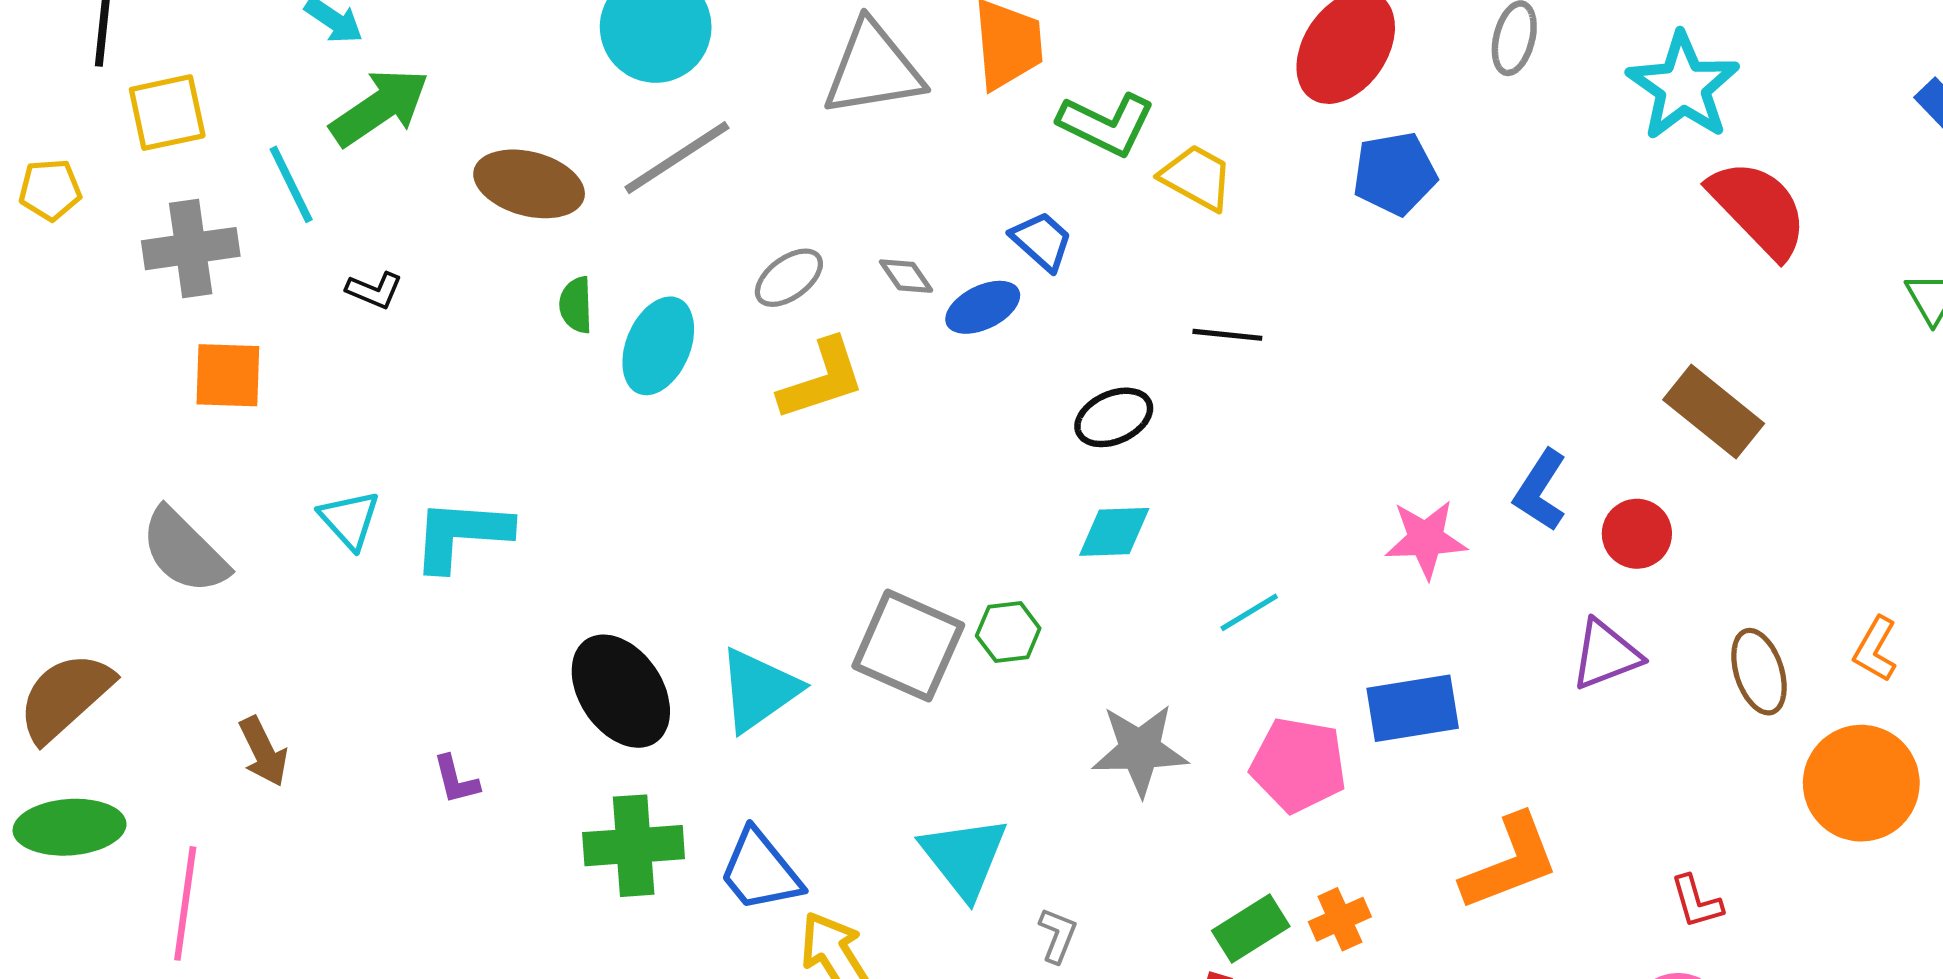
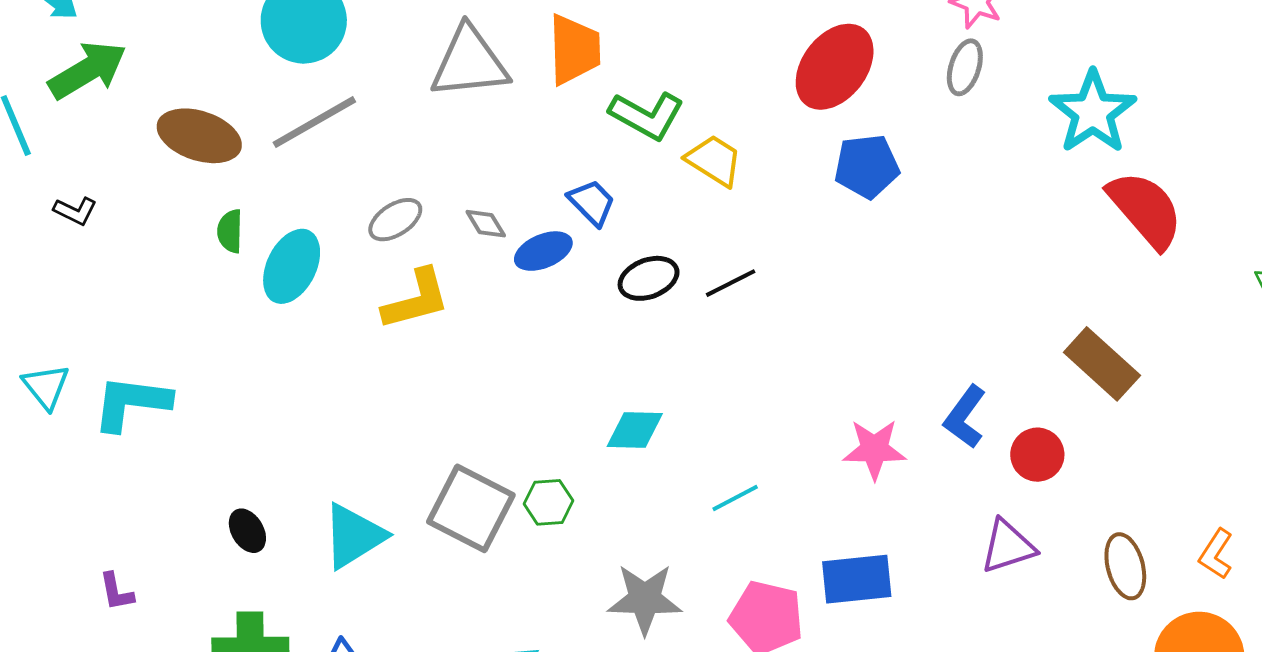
black line: (1227, 335) -> (731, 283), turned -36
black ellipse: (1114, 417) -> (649, 278), moved
black ellipse: (621, 691) -> (247, 531), size x0.5

